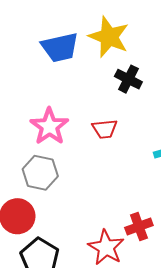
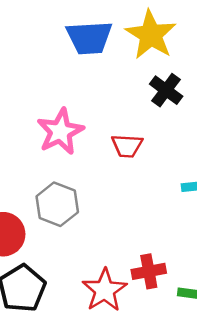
gray hexagon: (40, 173) -> (57, 204), moved

